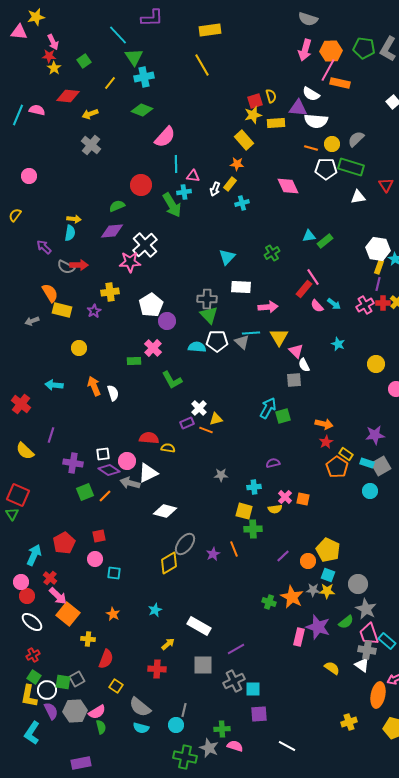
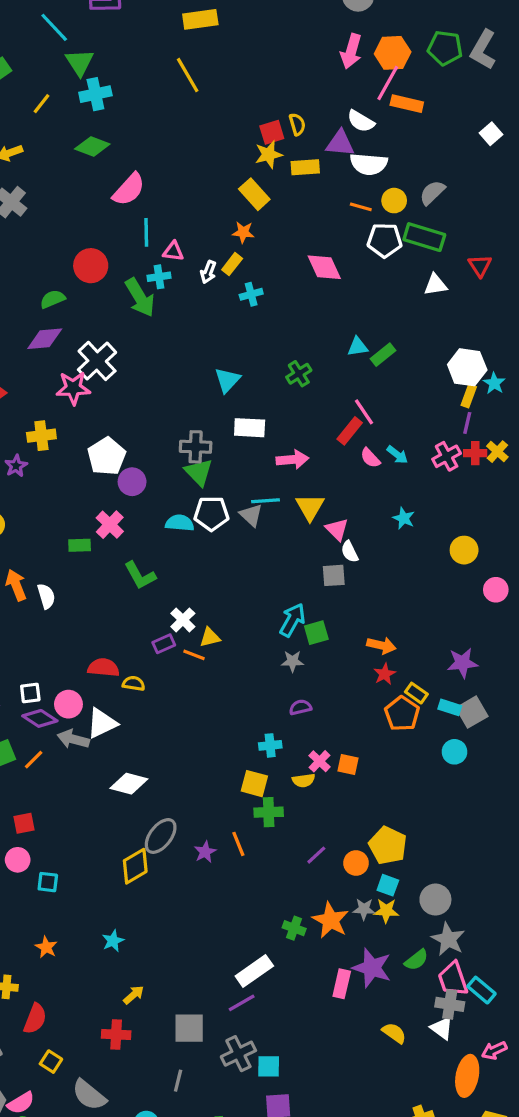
gray star: (221, 475) -> (292, 661), moved
white rectangle: (199, 626) -> (254, 971), moved, turned -65
gray line: (184, 710) -> (178, 1081), moved

